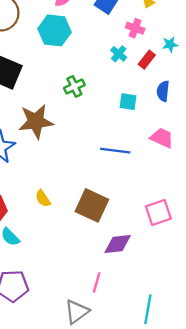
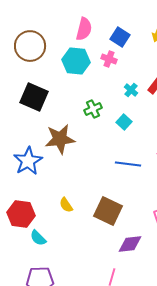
pink cross: (135, 28) -> (109, 59), moved
cyan cross: (119, 54) -> (131, 90), moved
cyan square: (128, 102) -> (124, 122), moved, turned 35

